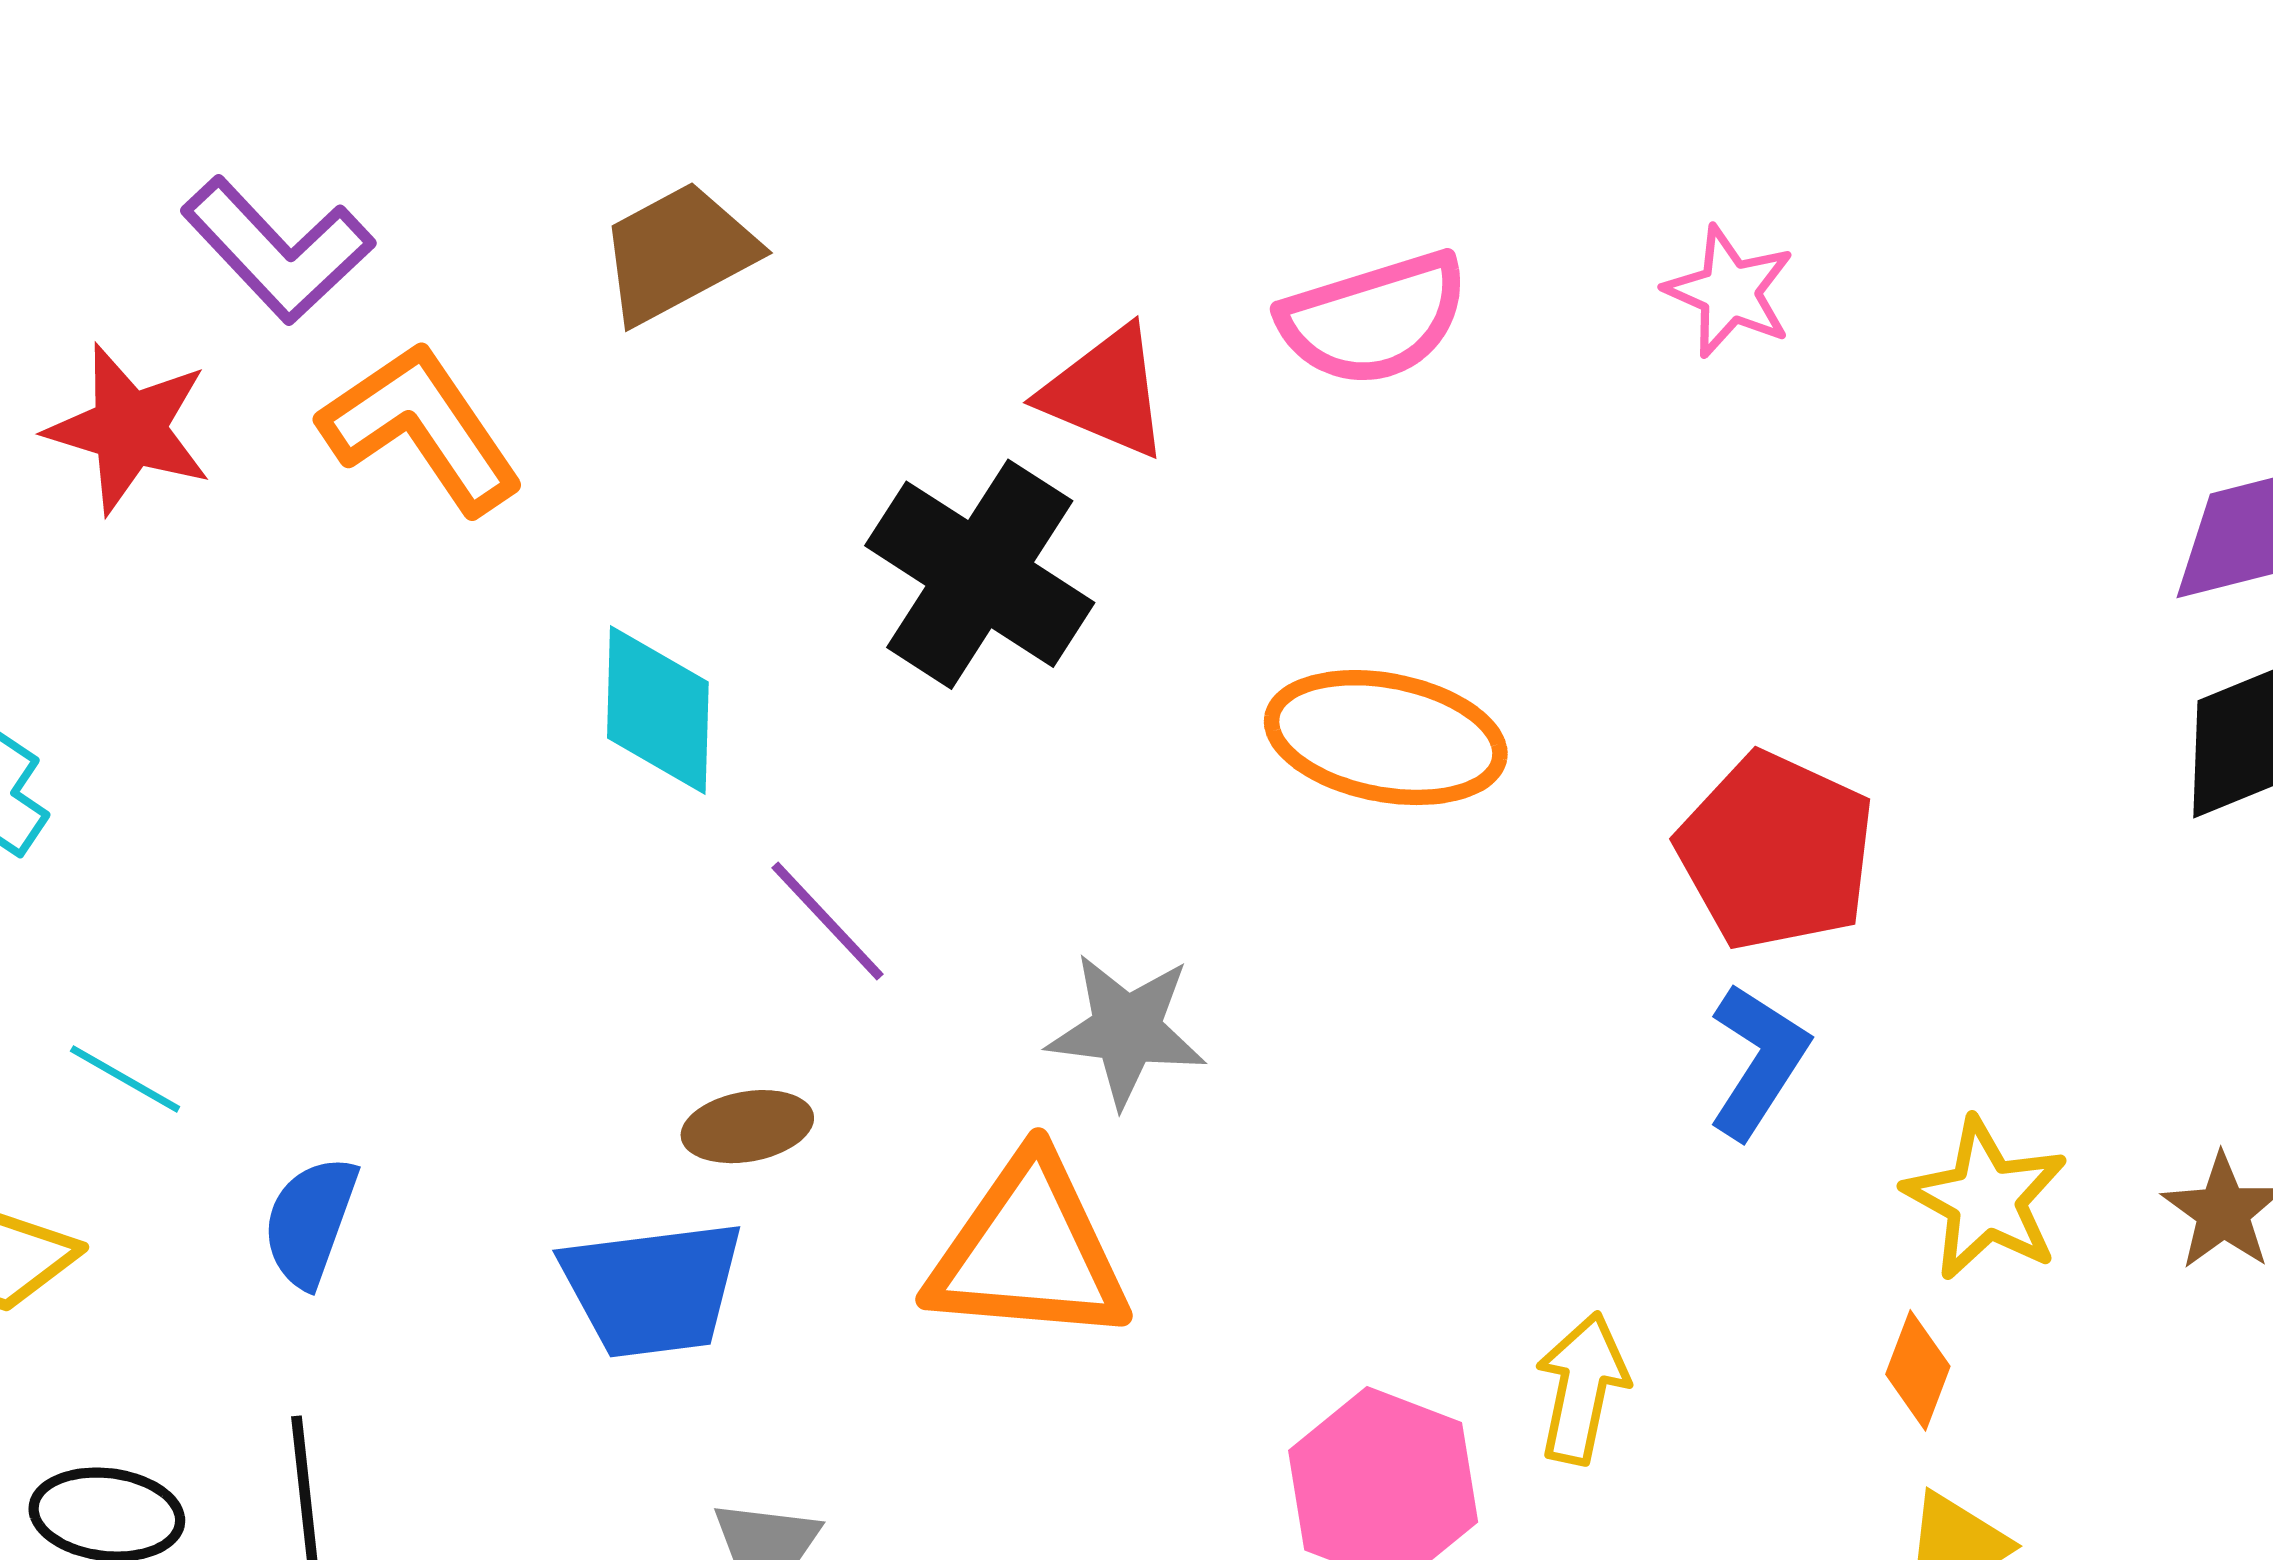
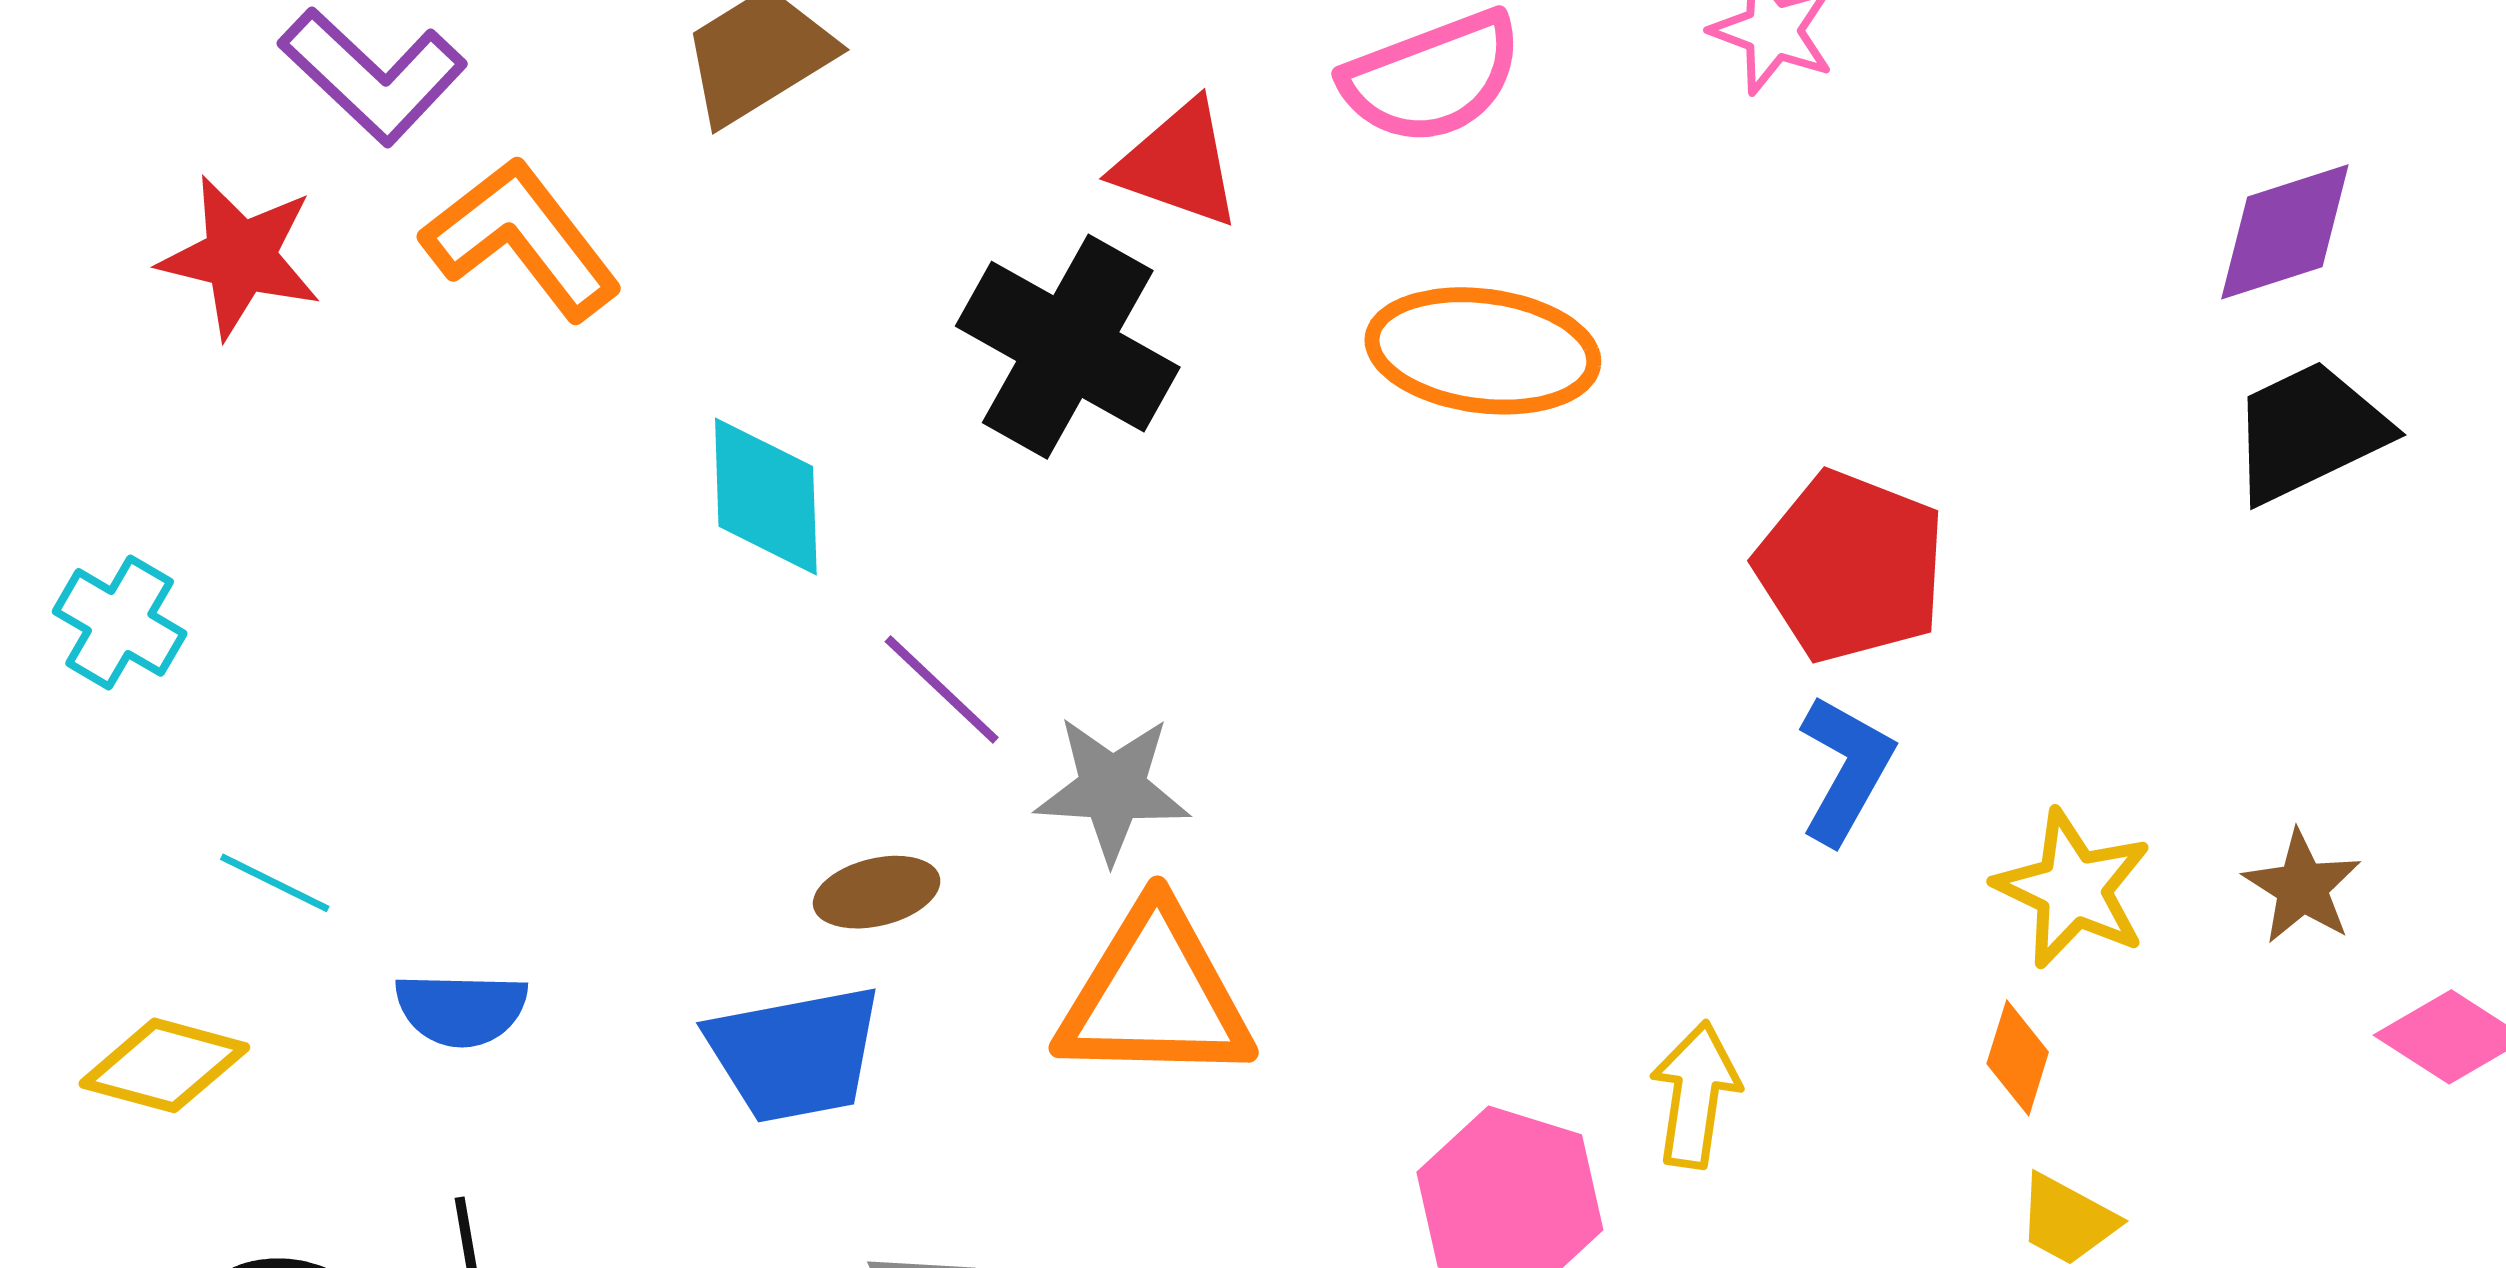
orange ellipse: (1386, 738) -> (1483, 351), moved
gray star: (1127, 1030) -> (1112, 789), moved
blue semicircle: (310, 1221) -> (461, 1009), turned -105

